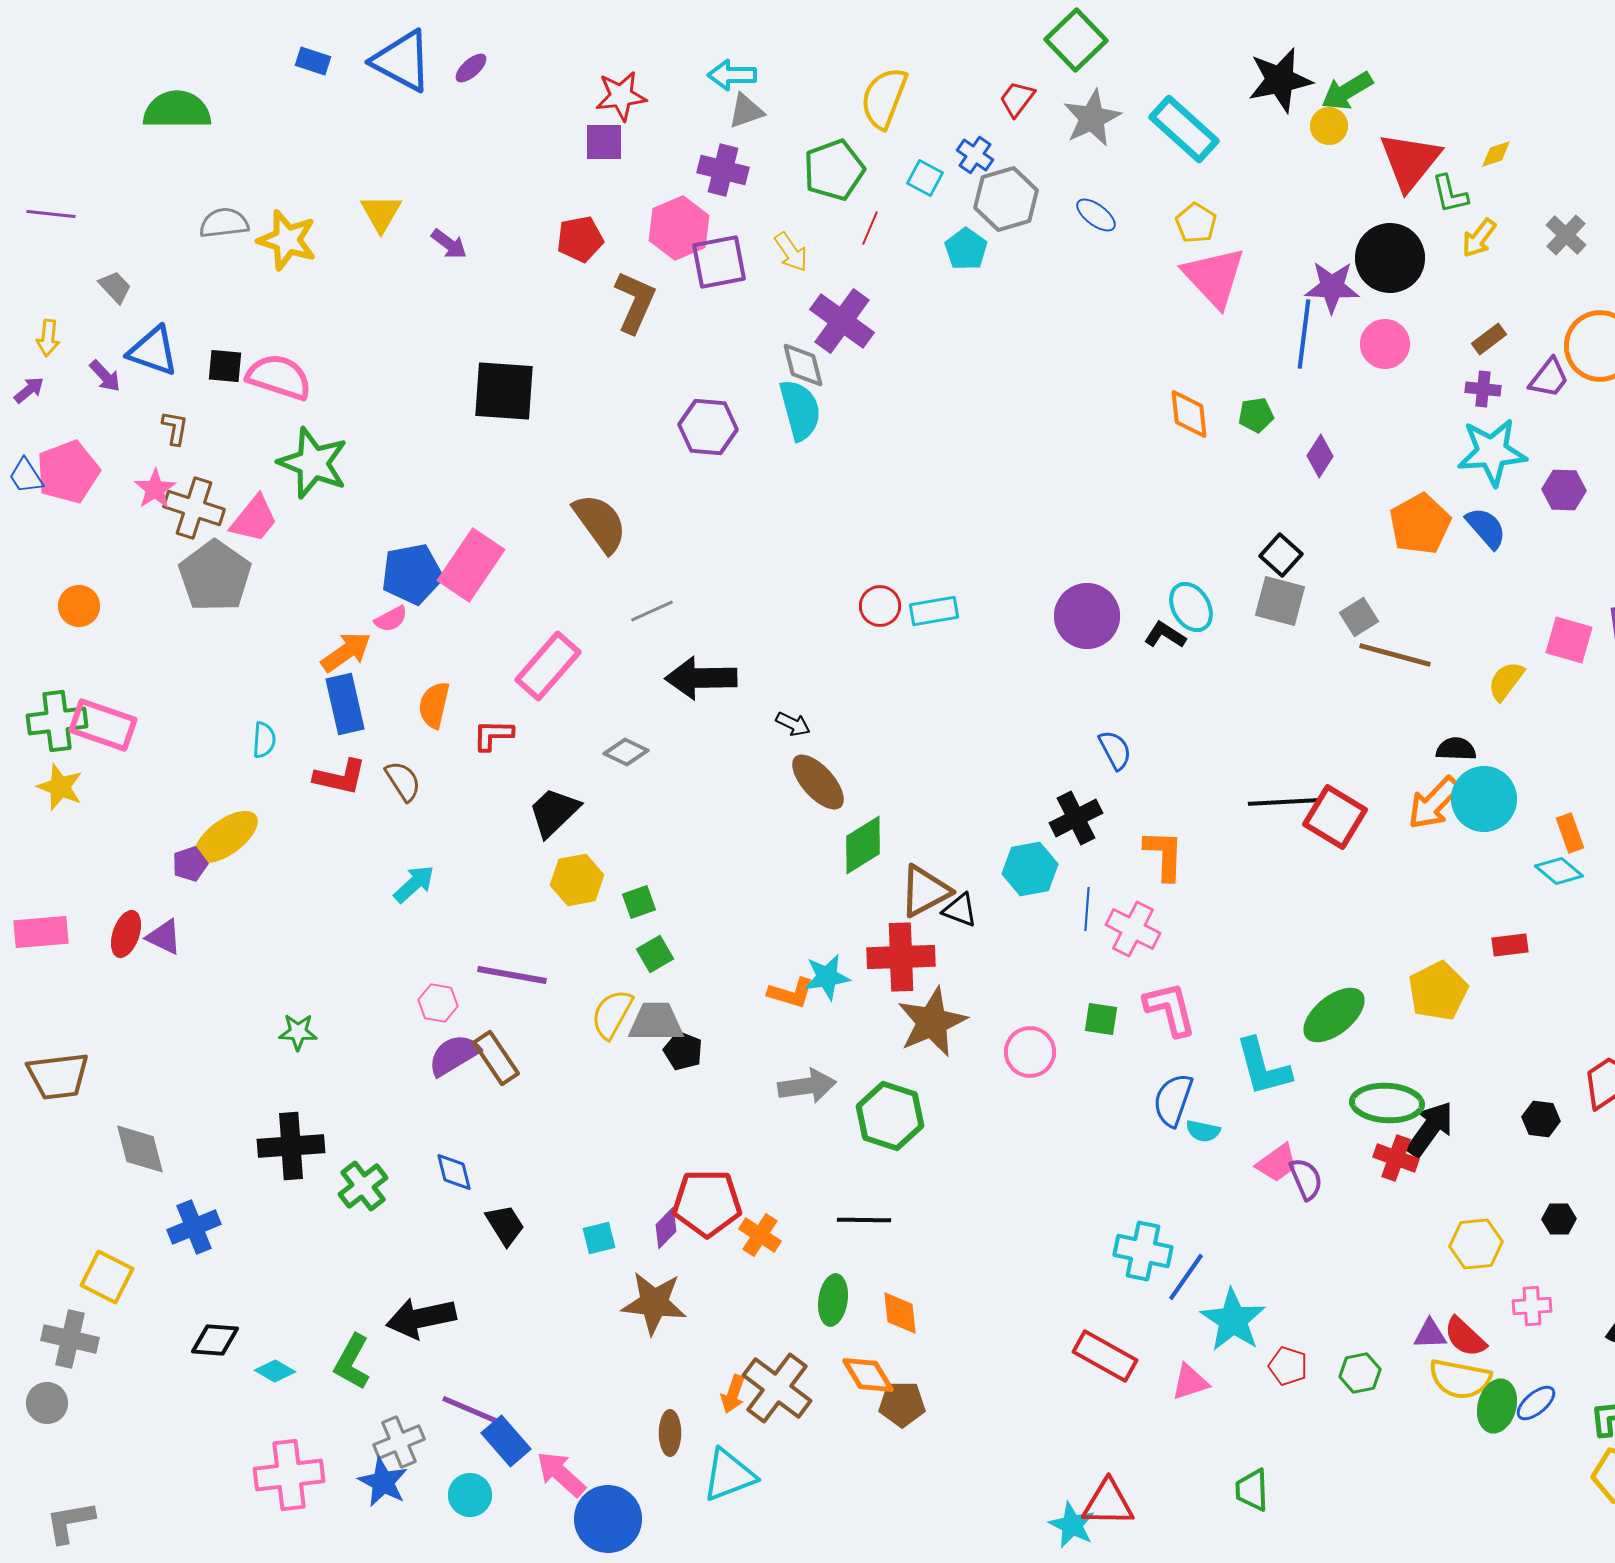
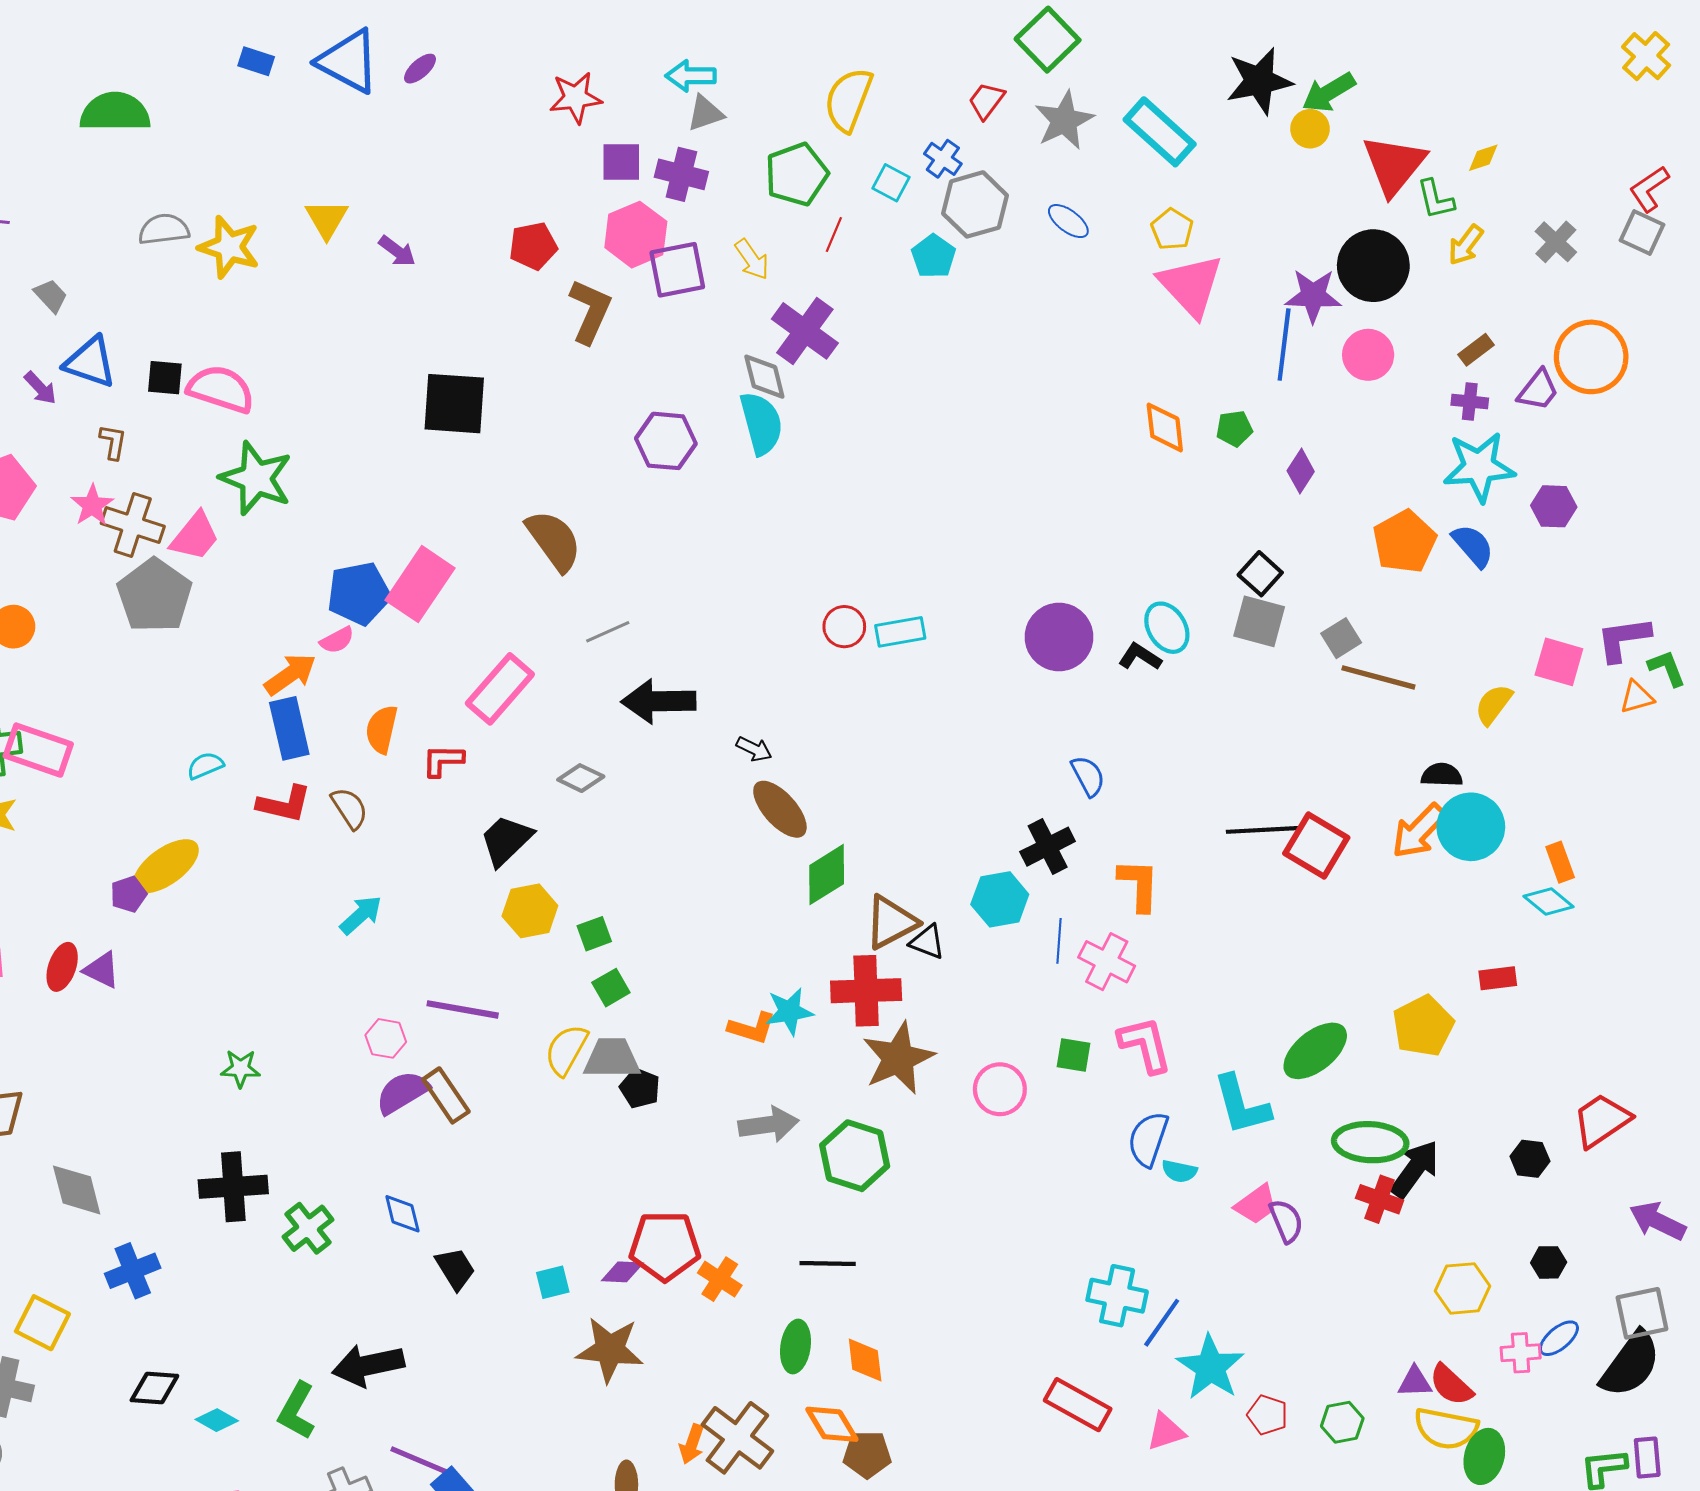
purple square: (604, 142) -> (621, 162), moved
cyan semicircle: (264, 740) -> (205, 766), turned -117
purple diamond: (666, 1228) -> (622, 1272), turned 48
blue ellipse: (1536, 1403) -> (1559, 1338), moved

